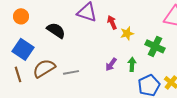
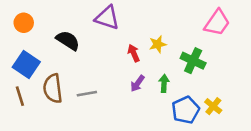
red arrow: (112, 22) -> (134, 53), moved
brown semicircle: (44, 68) -> (53, 88), turned -65

